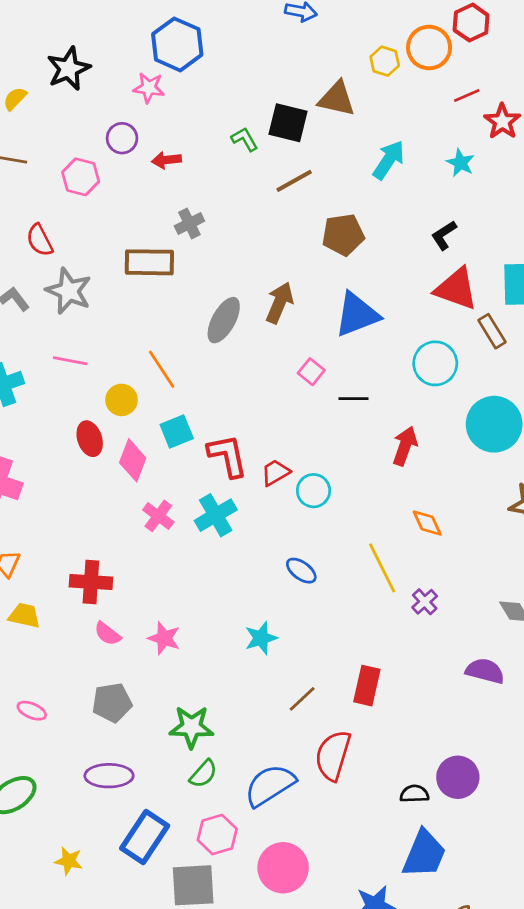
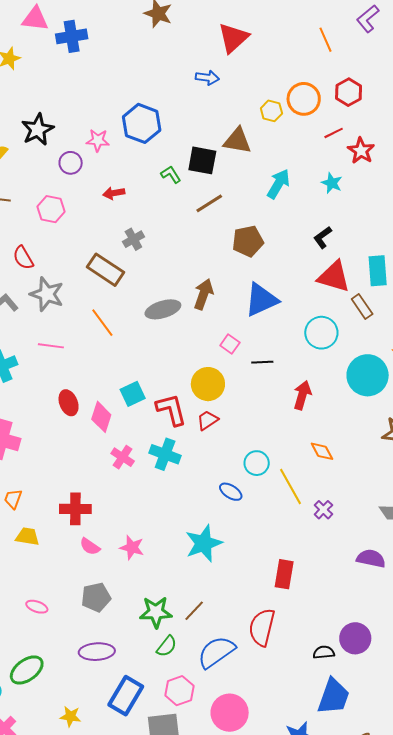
red hexagon: (471, 23) -> (349, 92), moved
blue hexagon: (177, 44) -> (142, 123), moved
purple circle: (122, 138) -> (71, 163), moved
brown rectangle: (149, 262) -> (105, 270), turned 36
gray ellipse: (224, 320) -> (163, 309), turned 48
orange line: (162, 369) -> (102, 323), moved
yellow circle: (122, 400) -> (208, 384), moved, size x1.4
cyan circle: (314, 491) -> (257, 463), moved
cyan cross: (216, 515) -> (165, 454), turned -36
cyan star: (261, 638) -> (204, 543), size x1.5
brown line: (302, 699) -> (194, 611), moved

